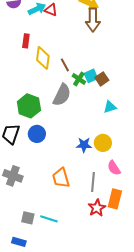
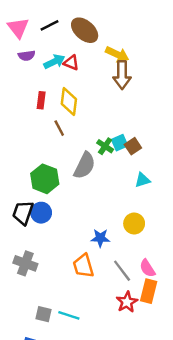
yellow diamond: (43, 58) -> (69, 101), moved
brown line: (65, 65) -> (59, 128), moved
blue circle: (37, 134) -> (41, 213), moved
blue star: (84, 145) -> (100, 238), moved
pink semicircle: (114, 168) -> (147, 268), moved
gray line: (93, 182) -> (122, 271), turned -42

